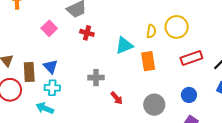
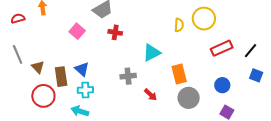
cyan triangle: (124, 45) -> (152, 53), moved
orange rectangle: (148, 61) -> (179, 74), moved

